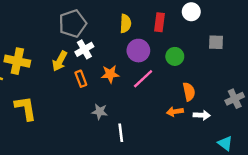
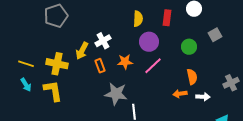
gray pentagon: (73, 23) -> (56, 16), moved
gray square: (216, 42) -> (215, 35), turned -32
green circle: (175, 56) -> (189, 47), moved
yellow cross: (17, 61) -> (57, 64), moved
gray star: (100, 112) -> (116, 94), size x1.6

